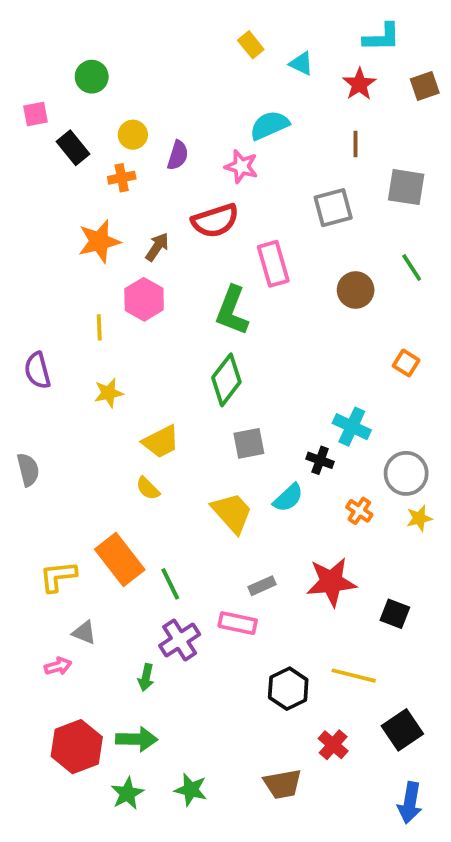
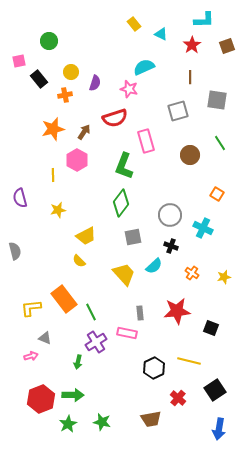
cyan cross: (352, 427) -> (203, 228), moved
gray circle: (406, 473) -> (170, 215), moved
gray rectangle: (262, 586) -> (140, 313), turned -72

